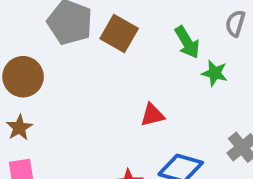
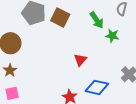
red triangle: (152, 115) -> (80, 60), turned -32

